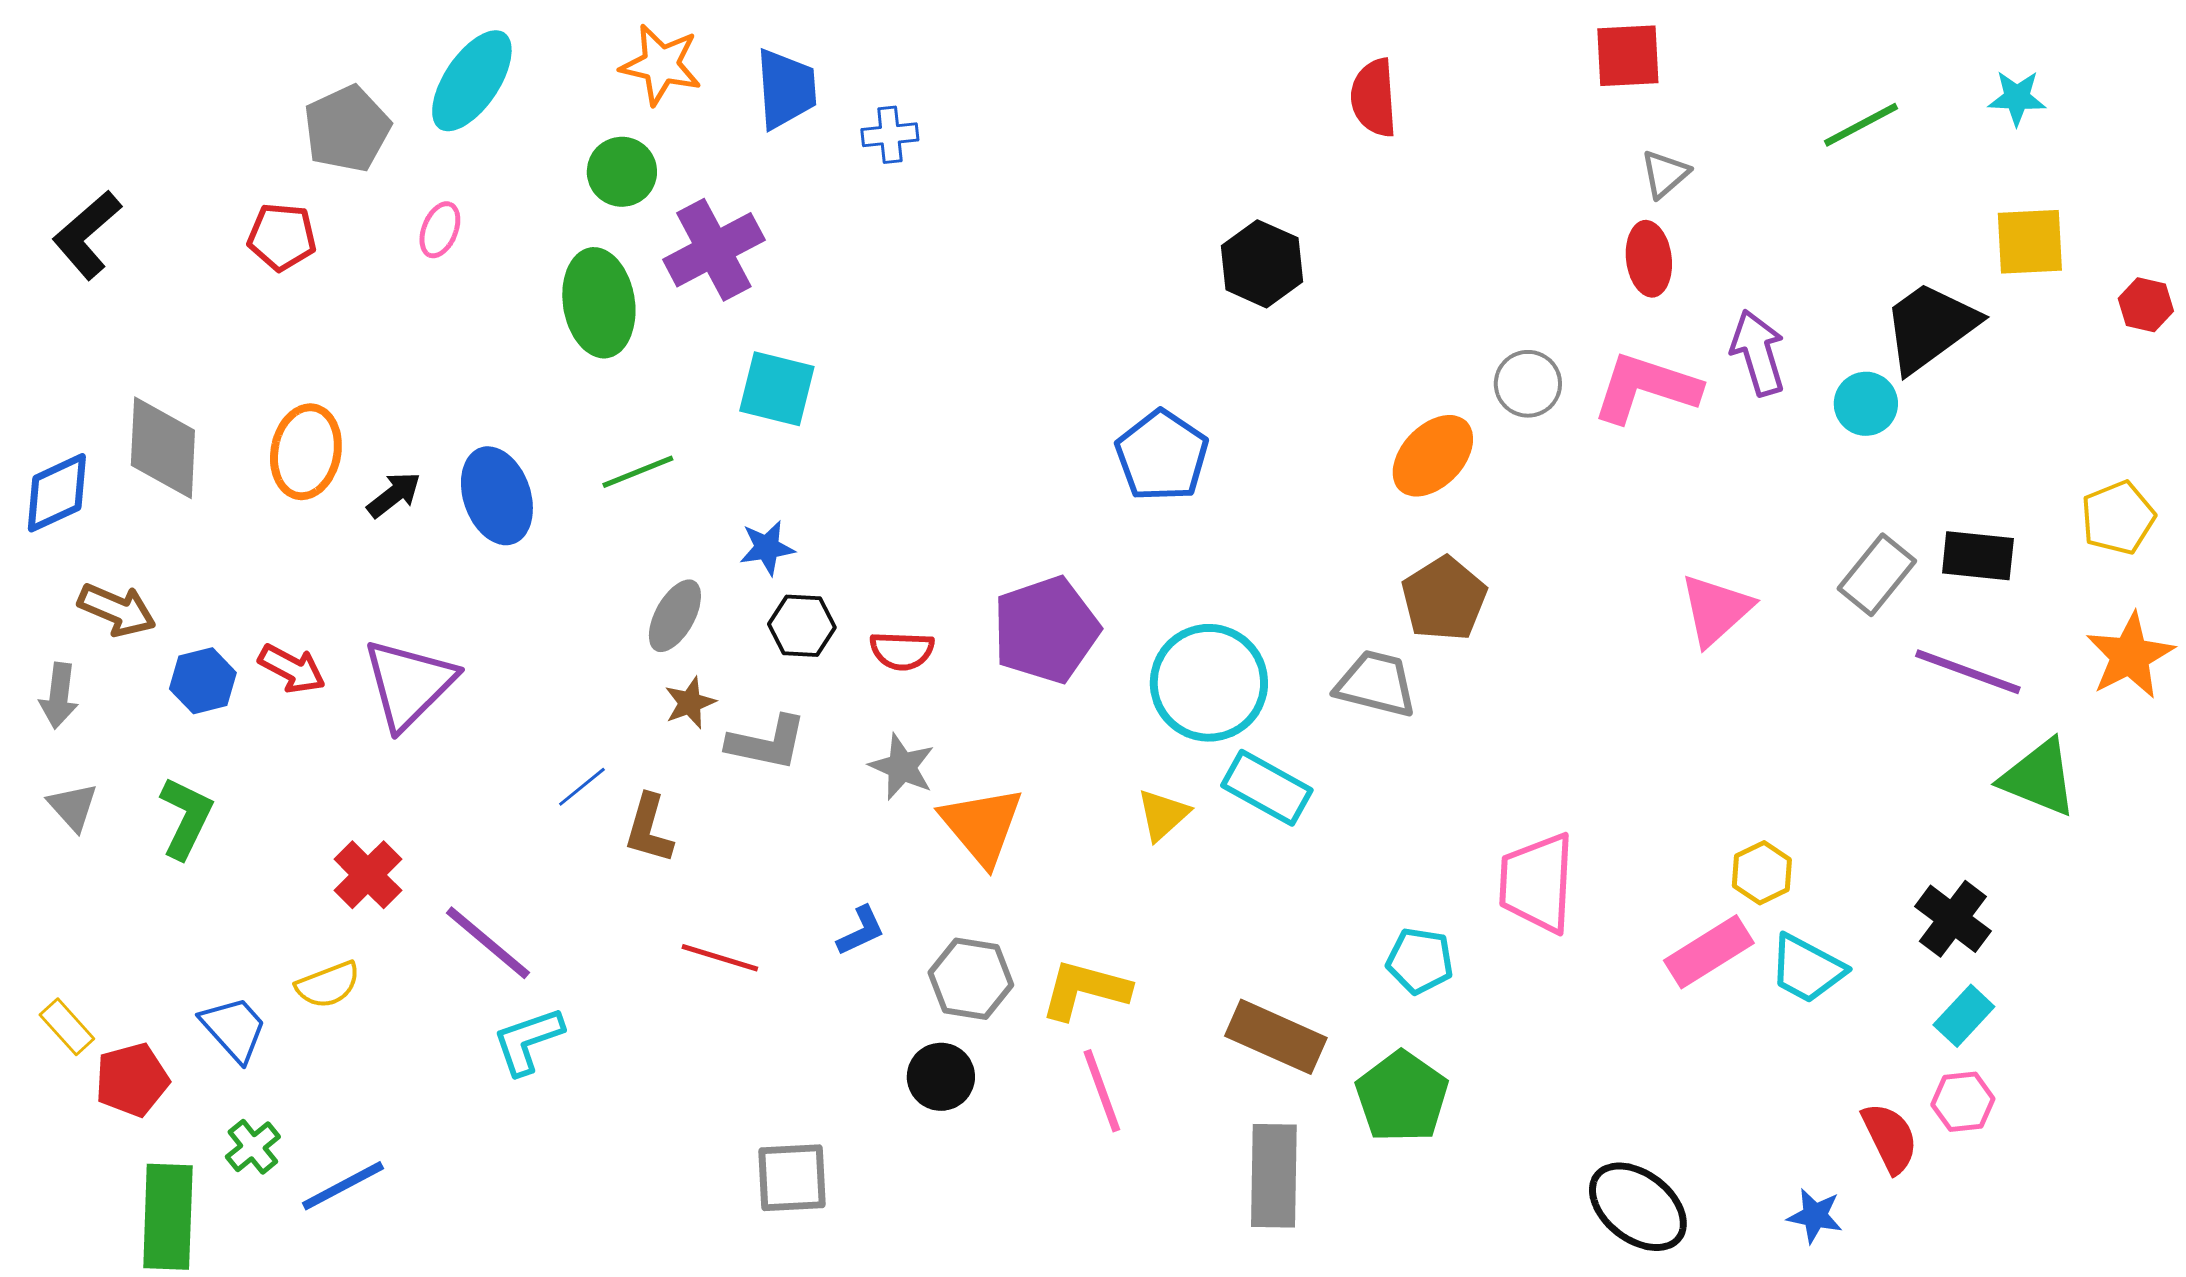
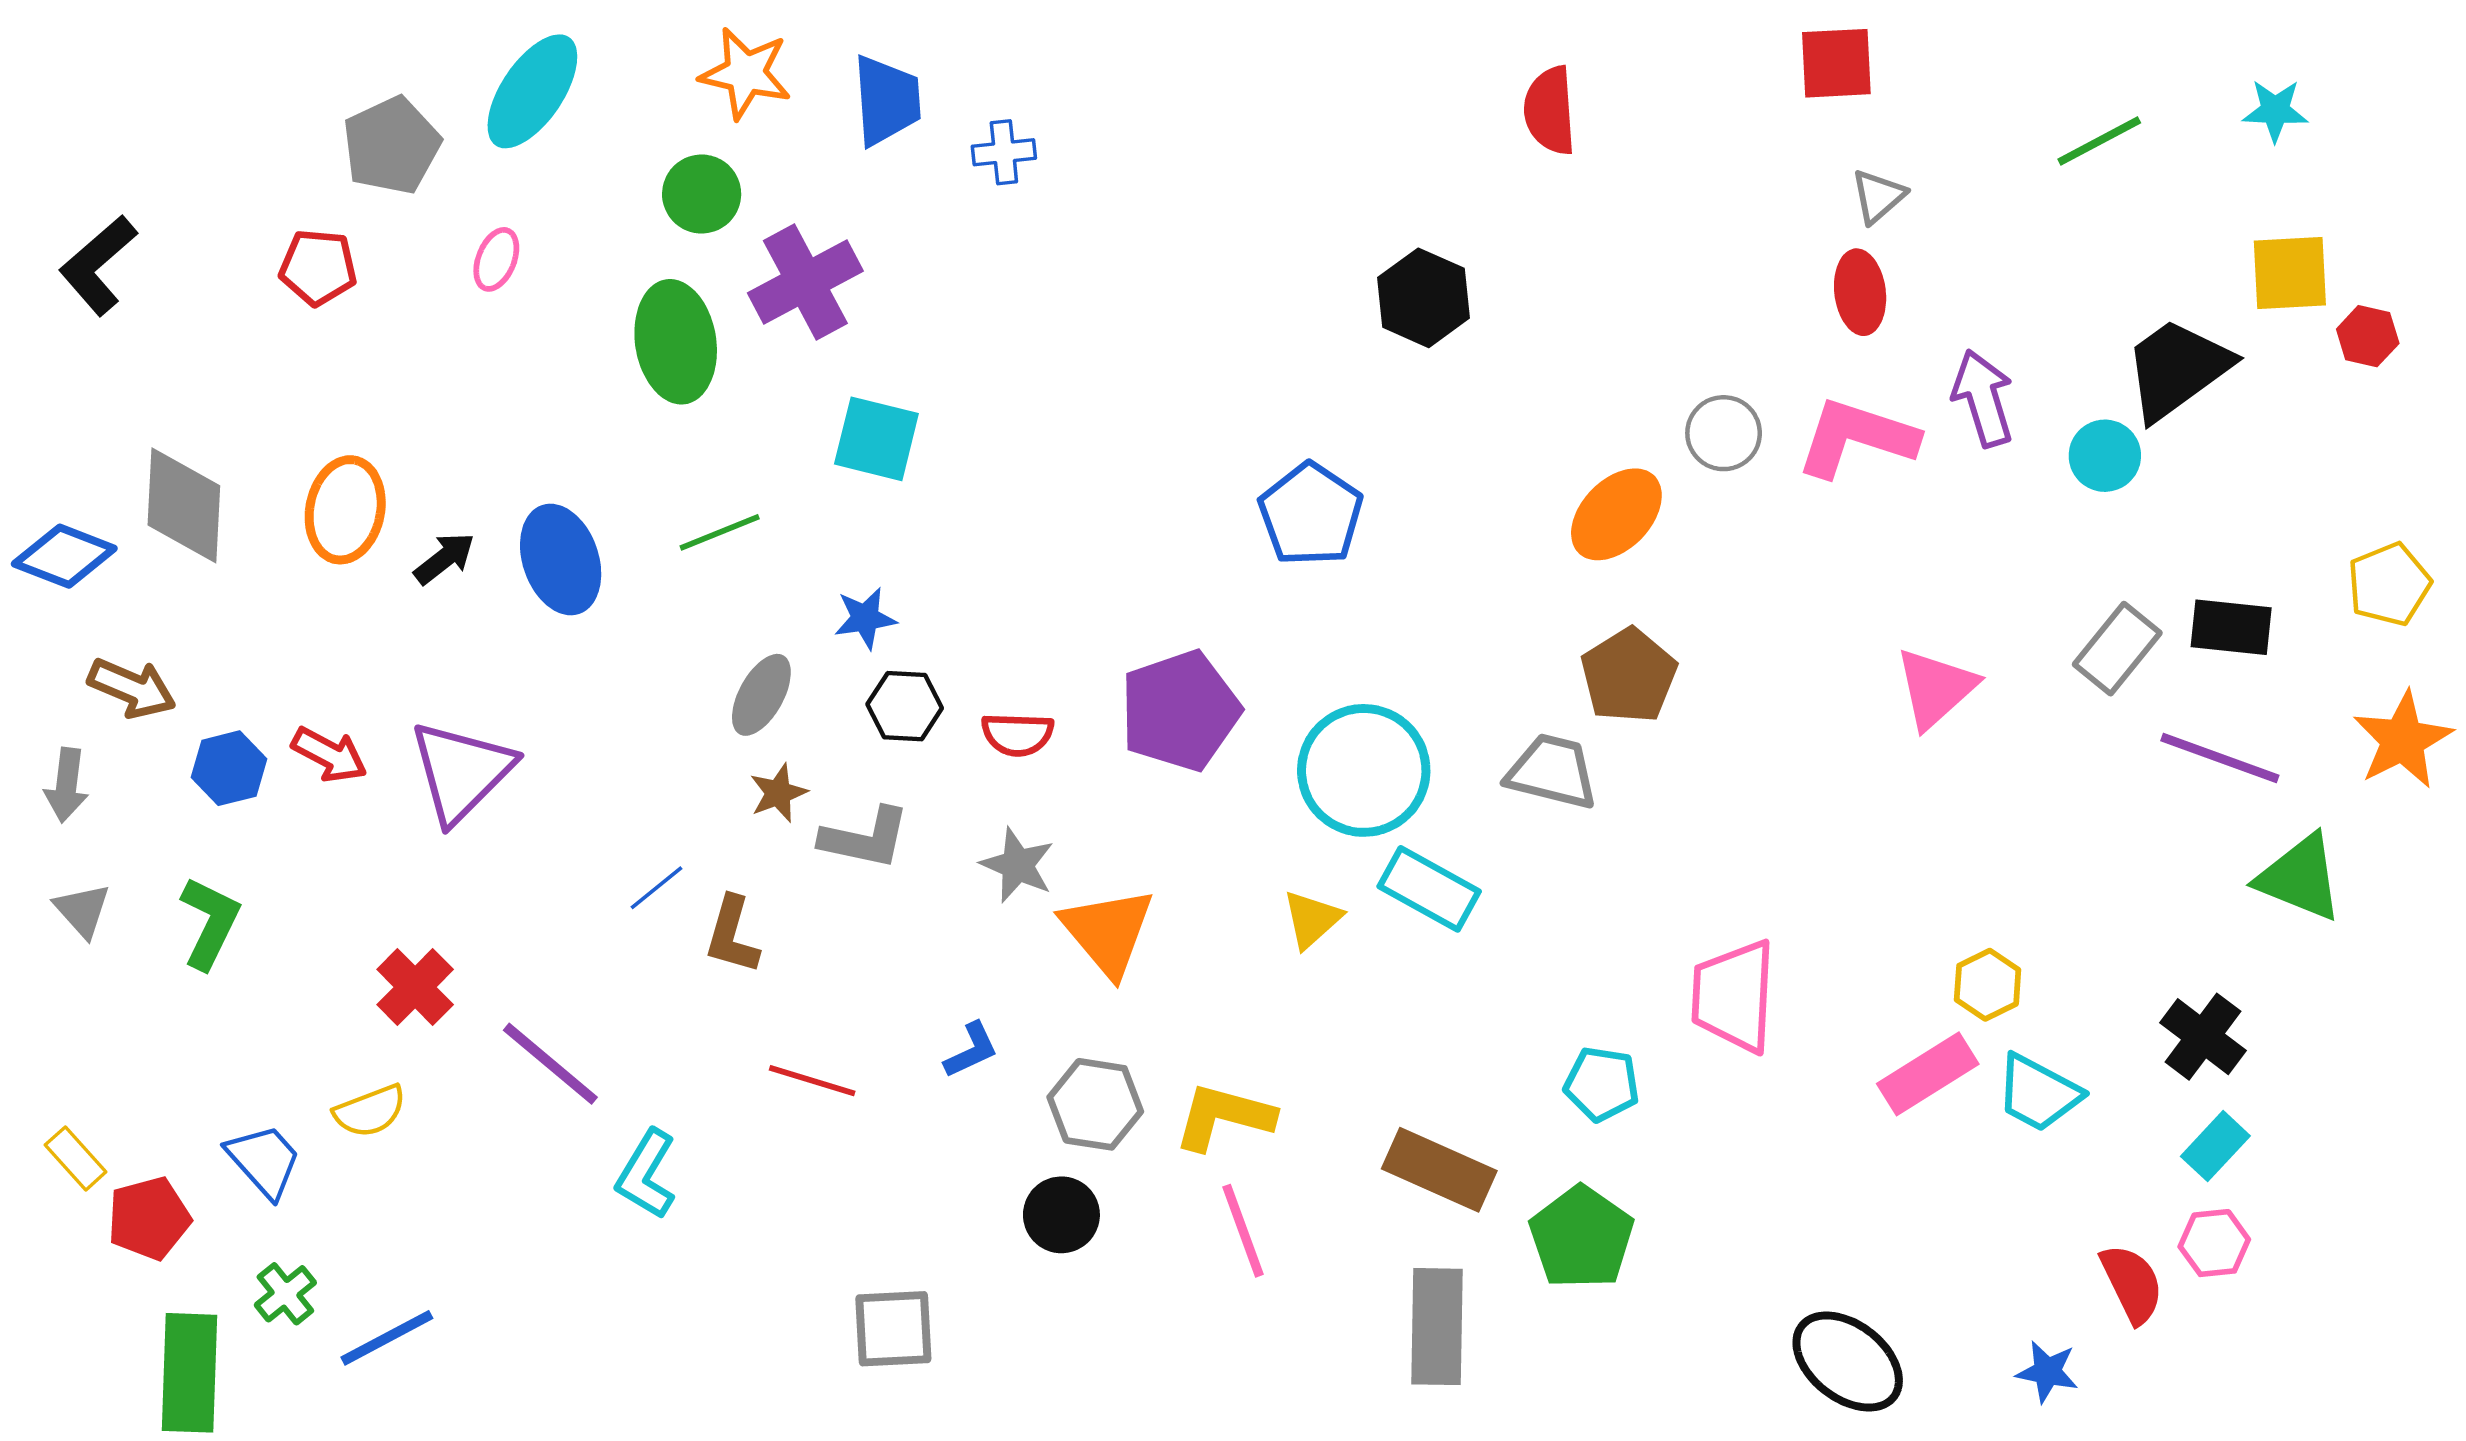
red hexagon: (2146, 305) -> (2368, 336), moved
blue diamond: (57, 493) -> (64, 556), turned 46
cyan L-shape: (528, 1041) -> (646, 1174), moved, turned -40

